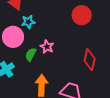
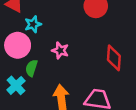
green semicircle: (31, 54) -> (31, 68), moved

